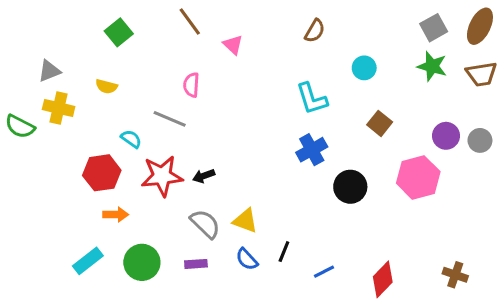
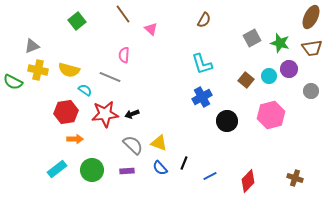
gray square: (434, 28) -> (252, 38), moved
cyan circle: (364, 68) -> (269, 76), moved
yellow semicircle: (106, 86) -> (69, 70), moved, size x1.5
purple circle: (446, 136) -> (289, 69), moved

